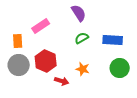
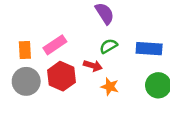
pink rectangle: (41, 26) -> (55, 45), moved
red arrow: (62, 81) -> (93, 66), moved

